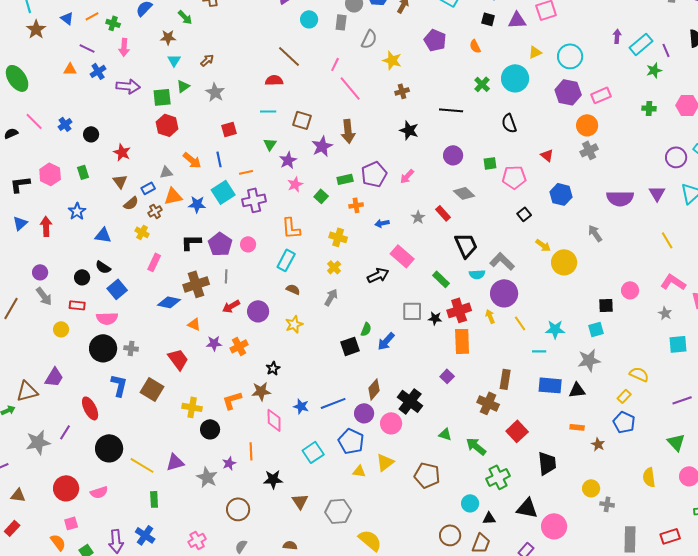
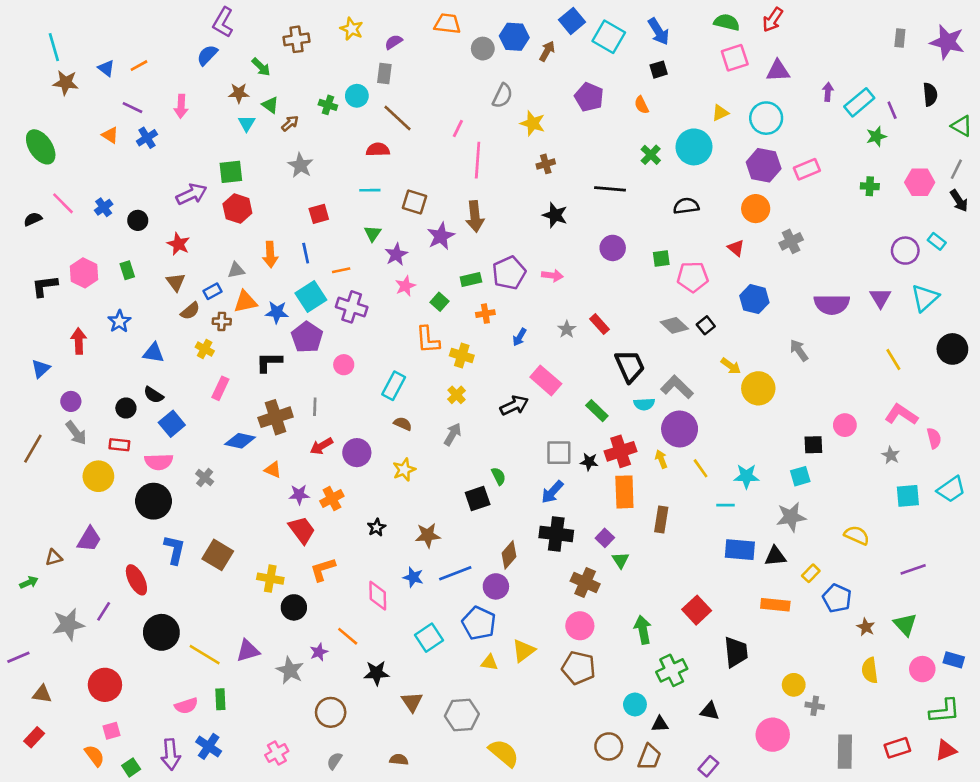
cyan circle: (309, 19) -> (357, 96), moved
black square: (488, 19) -> (659, 70), turned -32
purple triangle: (517, 20) -> (778, 71), moved
gray rectangle: (341, 22) -> (384, 73), moved
green cross: (113, 23) -> (328, 105), moved
brown star: (36, 29) -> (66, 83), turned -30
orange triangle: (70, 69) -> (110, 135), turned 32
purple arrow: (128, 86) -> (192, 194), moved, turned -30
green triangle: (183, 86) -> (270, 105), moved, turned -48
pink line: (350, 88) -> (478, 160), turned 44
black semicircle: (509, 123) -> (686, 206), turned 102
orange circle: (587, 125) -> (756, 209), moved
orange arrow: (192, 160) -> (270, 255), turned 48
pink arrow: (407, 176) -> (552, 276), turned -126
gray diamond: (464, 193) -> (674, 325), moved
purple cross: (254, 200) -> (352, 307), turned 30
brown cross: (155, 211) -> (222, 321), turned 32
blue triangle: (20, 223) -> (41, 369), moved
blue arrow: (382, 223) -> (520, 337), turned -48
orange L-shape: (291, 228) -> (428, 340), moved
purple pentagon: (220, 244) -> (307, 337), moved
yellow circle: (61, 329) -> (98, 476), size x1.5
green semicircle: (366, 329) -> (499, 476), turned -48
blue arrow: (386, 341) -> (552, 492), moved
gray cross: (131, 348) -> (205, 478), moved, turned 32
red trapezoid: (178, 359) -> (302, 530), moved
brown rectangle: (505, 379) -> (661, 520), moved
brown triangle: (27, 391) -> (54, 558), size x0.6
brown star: (261, 391) -> (428, 535), moved
yellow rectangle: (624, 396) -> (811, 573), moved
black cross: (410, 401) -> (556, 534), moved, turned -30
brown cross: (488, 403) -> (585, 582), moved
pink circle: (391, 423) -> (580, 626), moved
orange rectangle: (577, 427) -> (775, 605), size x1.5
green triangle: (445, 434) -> (621, 560), moved, turned 40
brown star: (598, 444) -> (866, 627), moved
green arrow: (476, 446) -> (643, 630), turned 40
orange line: (251, 451) -> (348, 636), turned -48
pink semicircle: (99, 492) -> (186, 706), moved
black triangle: (527, 508) -> (710, 711), size x0.7
pink circle: (554, 526) -> (773, 735), moved

